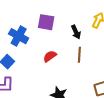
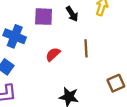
black arrow: (76, 32) -> (72, 14), moved

